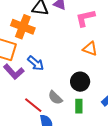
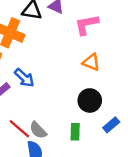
black circle: (80, 82) -> (90, 100), moved
gray semicircle: (55, 98) -> (38, 130), moved

